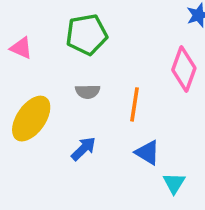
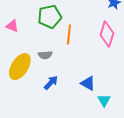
gray semicircle: (88, 92) -> (45, 55), moved
orange line: (134, 104) -> (69, 34), moved

